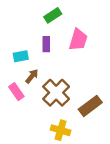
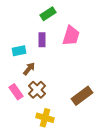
pink rectangle: (16, 92) -> (16, 92), moved
brown cross: (56, 93) -> (37, 90), moved, size x0.7
yellow cross: (61, 130) -> (45, 118), moved

